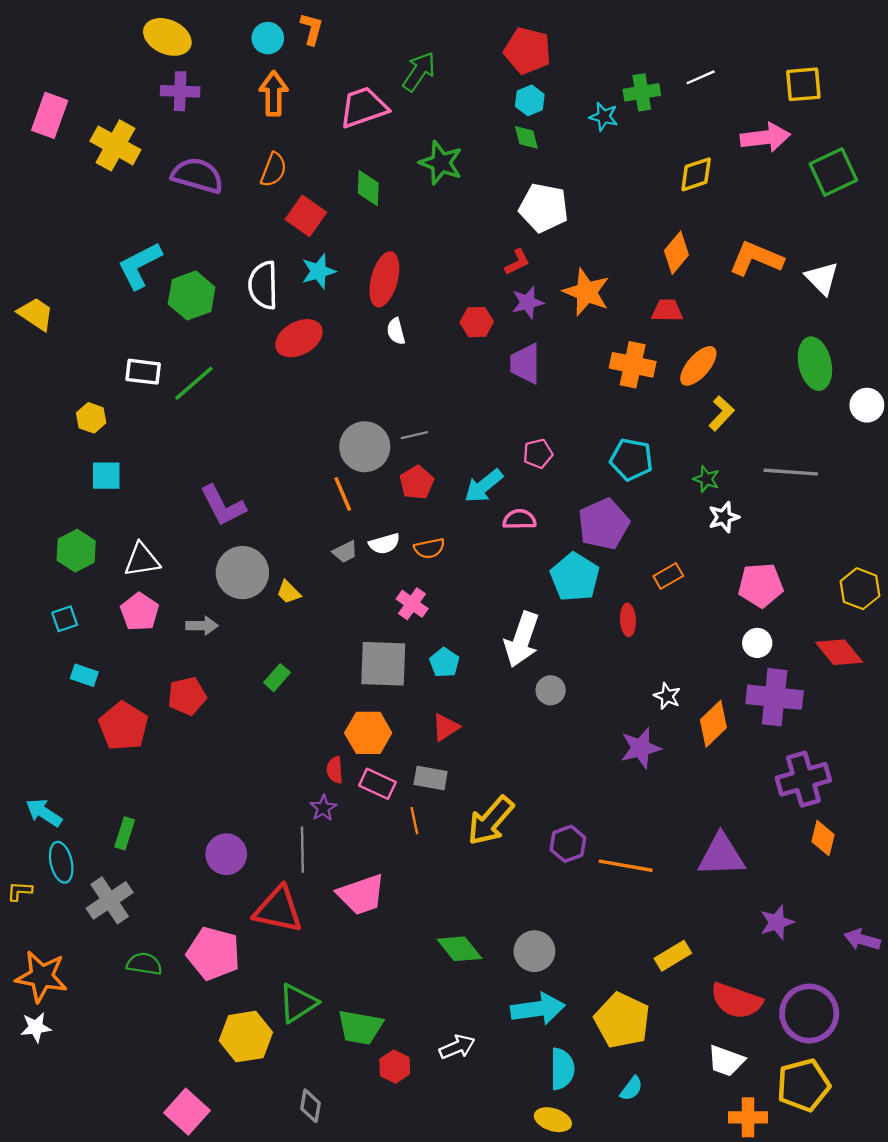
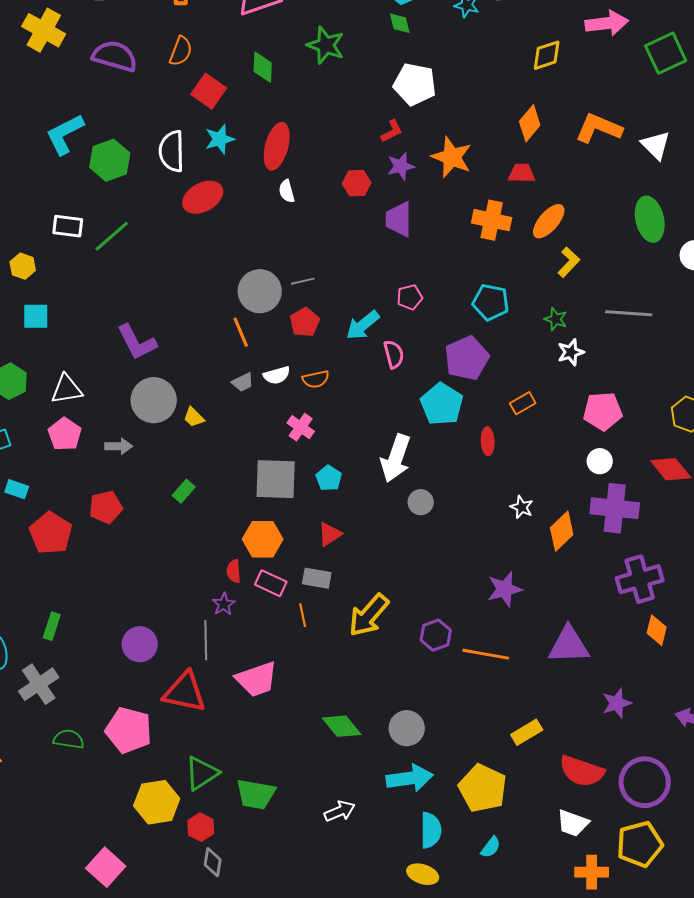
pink semicircle: (519, 519) -> (394, 354), turned 76
purple star: (641, 748) -> (505, 589), moved
red hexagon: (395, 1067) -> (201, 827), moved

